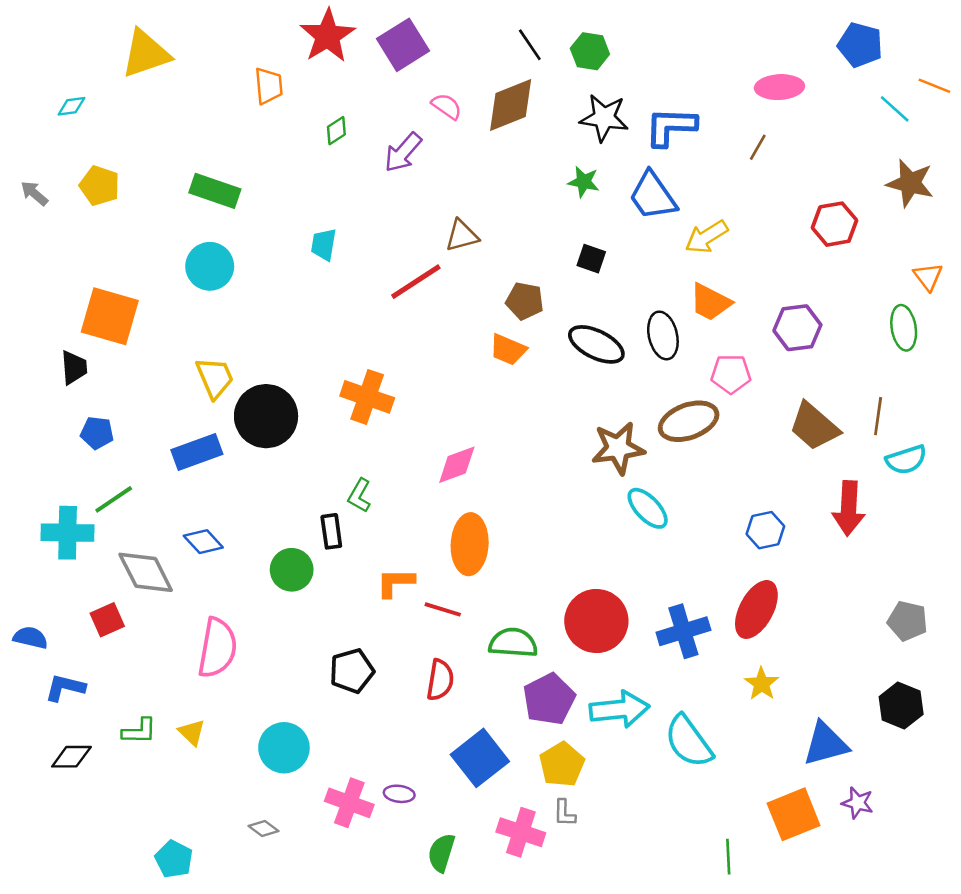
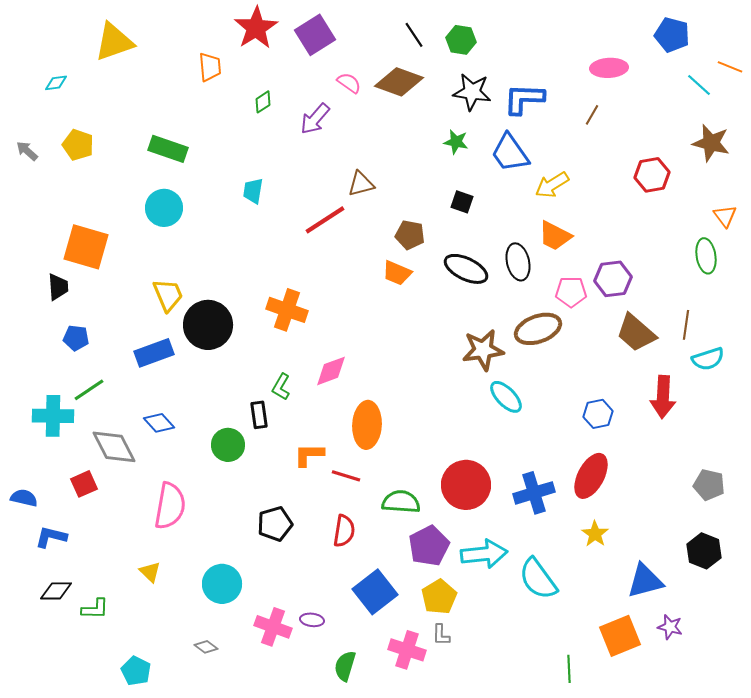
brown diamond: (511, 105) -> (399, 82), turned 42
purple hexagon: (797, 328) -> (613, 279), moved
pink diamond: (457, 465) -> (331, 371), moved
green L-shape: (139, 731) -> (95, 609), moved

